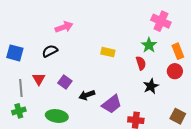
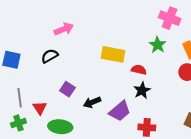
yellow rectangle: (108, 52) -> (113, 54), size x1.5
red semicircle: (141, 63) -> (139, 70), moved, turned -56
red triangle: (39, 79) -> (40, 108), moved
black star: (151, 86) -> (142, 90), moved

